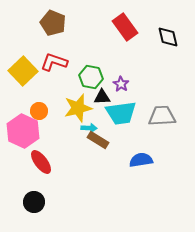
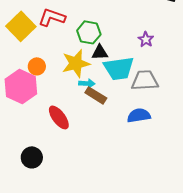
purple star: (121, 84) -> (146, 39), moved
gray trapezoid: (162, 116) -> (145, 80), moved
red ellipse: (41, 162) -> (59, 117), moved

